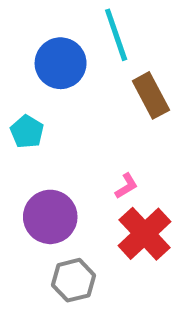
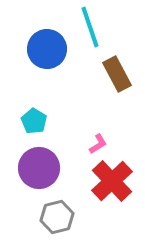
cyan pentagon: (27, 132) -> (34, 121), moved

